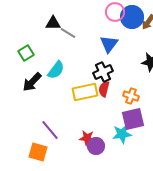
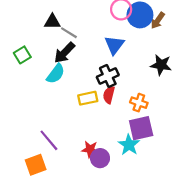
black arrow: (32, 82) -> (64, 53), moved
yellow rectangle: (85, 92) -> (88, 98), size x0.7
cyan star: (122, 134) -> (129, 145), turned -30
orange square: (38, 152) -> (36, 165), turned -36

